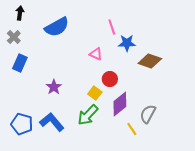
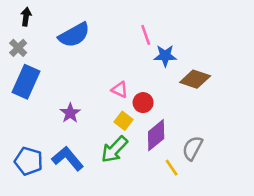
pink triangle: (96, 54) -> (120, 90), moved
blue rectangle: (20, 63) -> (26, 82), size x1.4

